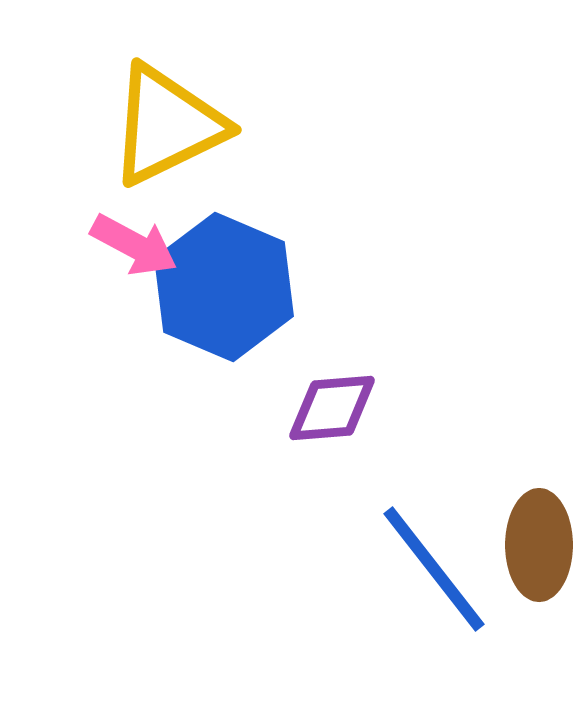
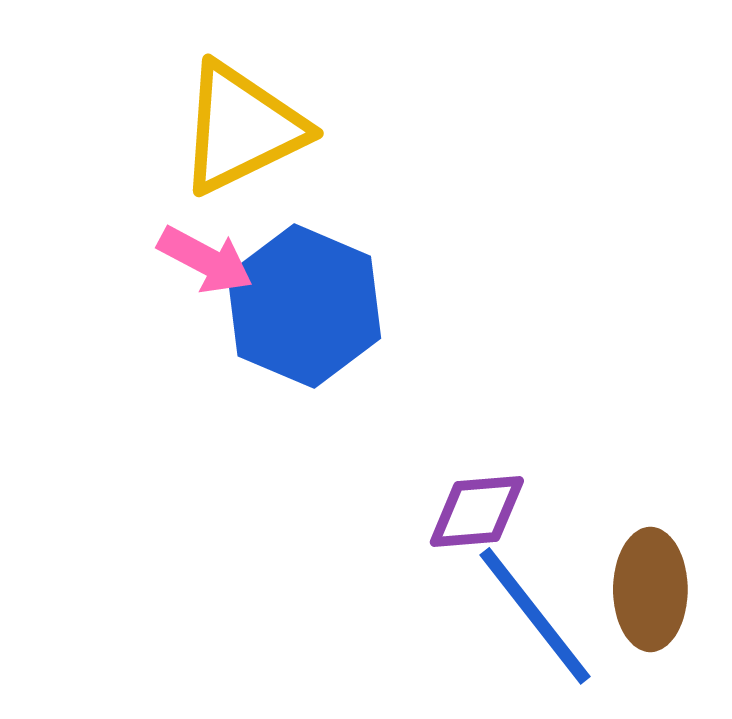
purple diamond: (332, 408) -> (477, 511), moved

